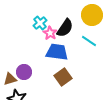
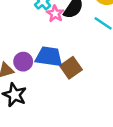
blue trapezoid: (57, 52) -> (49, 57), moved

